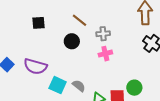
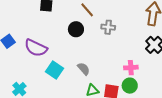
pink cross: (105, 54) -> (131, 68), moved
gray semicircle: (79, 86) -> (84, 69), moved

